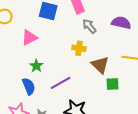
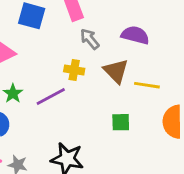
brown triangle: (100, 65) -> (116, 71), moved
purple line: (61, 83) -> (51, 97), moved

